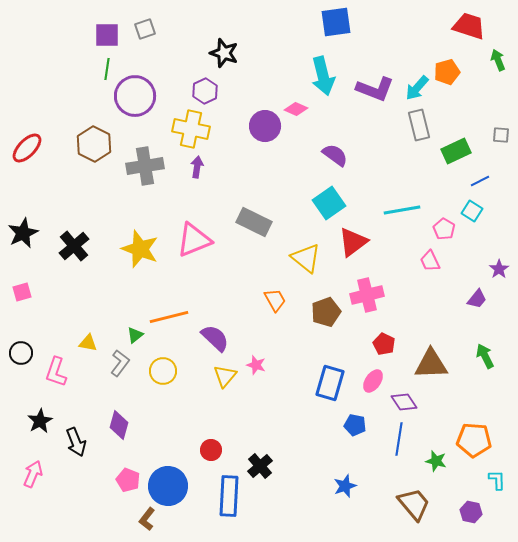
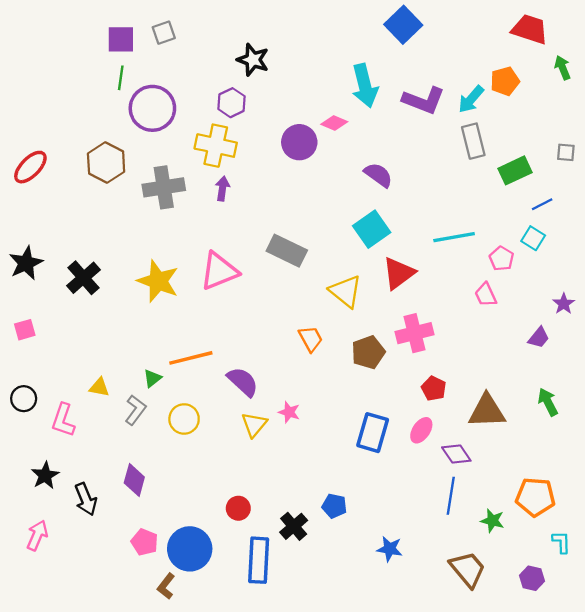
blue square: (336, 22) -> (403, 25), moved, turned -36
blue pentagon: (355, 425) -> (334, 506), moved
blue star: (345, 486) -> (390, 549), turned 30

